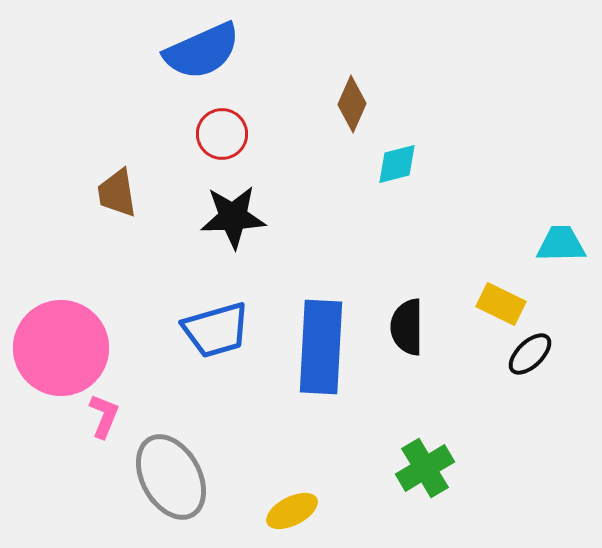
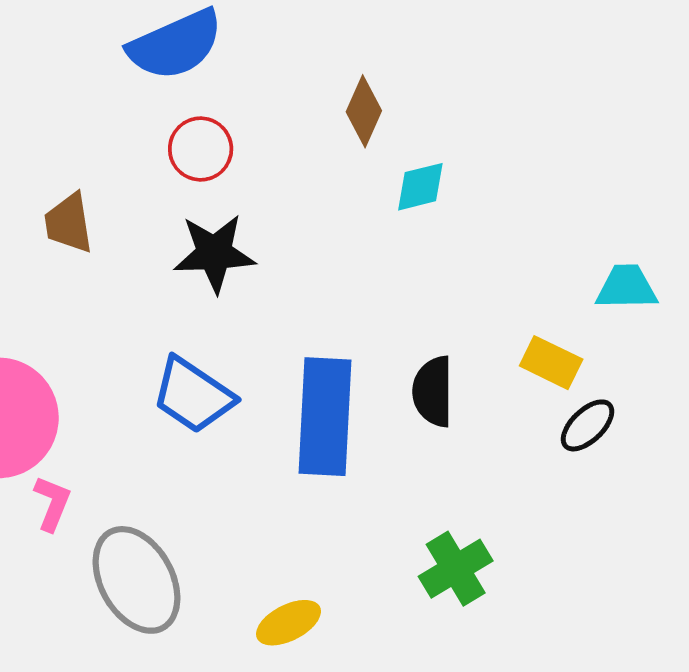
blue trapezoid: (216, 330) -> (193, 395), turned 50

